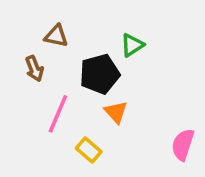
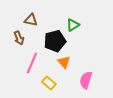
pink semicircle: (183, 145) -> (86, 80), moved

